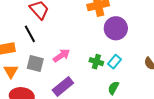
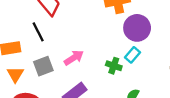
cyan rectangle: (115, 62) -> (132, 55), moved
gray square: (35, 63) -> (43, 66), turned -36

